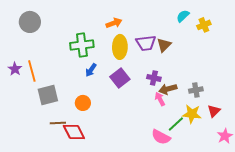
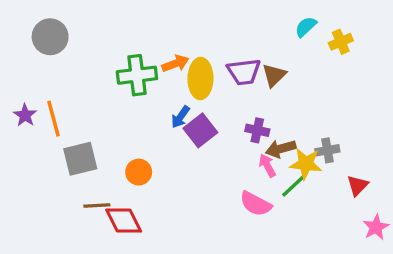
orange arrow: (114, 23) -> (175, 63), moved
blue arrow: (91, 70) -> (180, 117), moved
yellow star: (192, 114) -> (306, 164), moved
green line: (176, 124) -> (294, 185), moved
pink semicircle: (161, 137) -> (256, 204), moved

